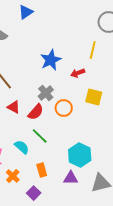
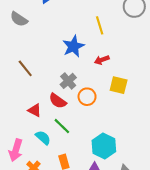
yellow line: (93, 50) -> (100, 25), moved, turned -30
red triangle: (14, 107) -> (35, 110), moved
red semicircle: (36, 112) -> (58, 101), turned 84

